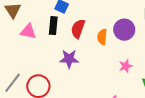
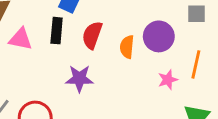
pink star: (126, 66) -> (168, 80), moved

